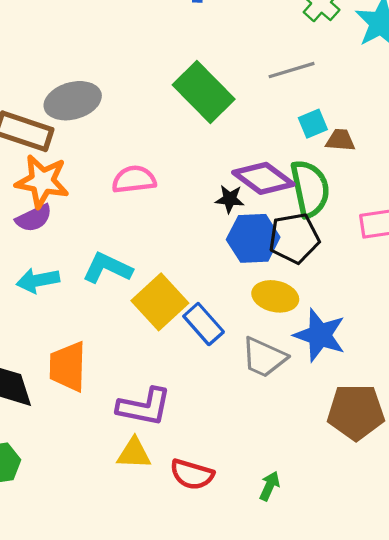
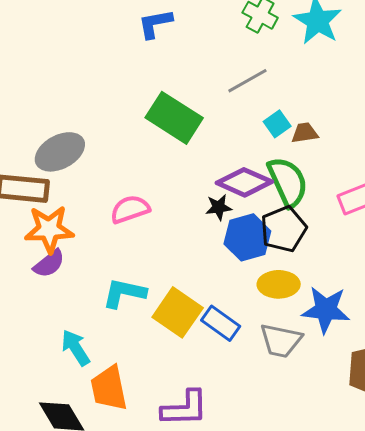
cyan arrow: (38, 280) -> (76, 348), moved, turned 81

